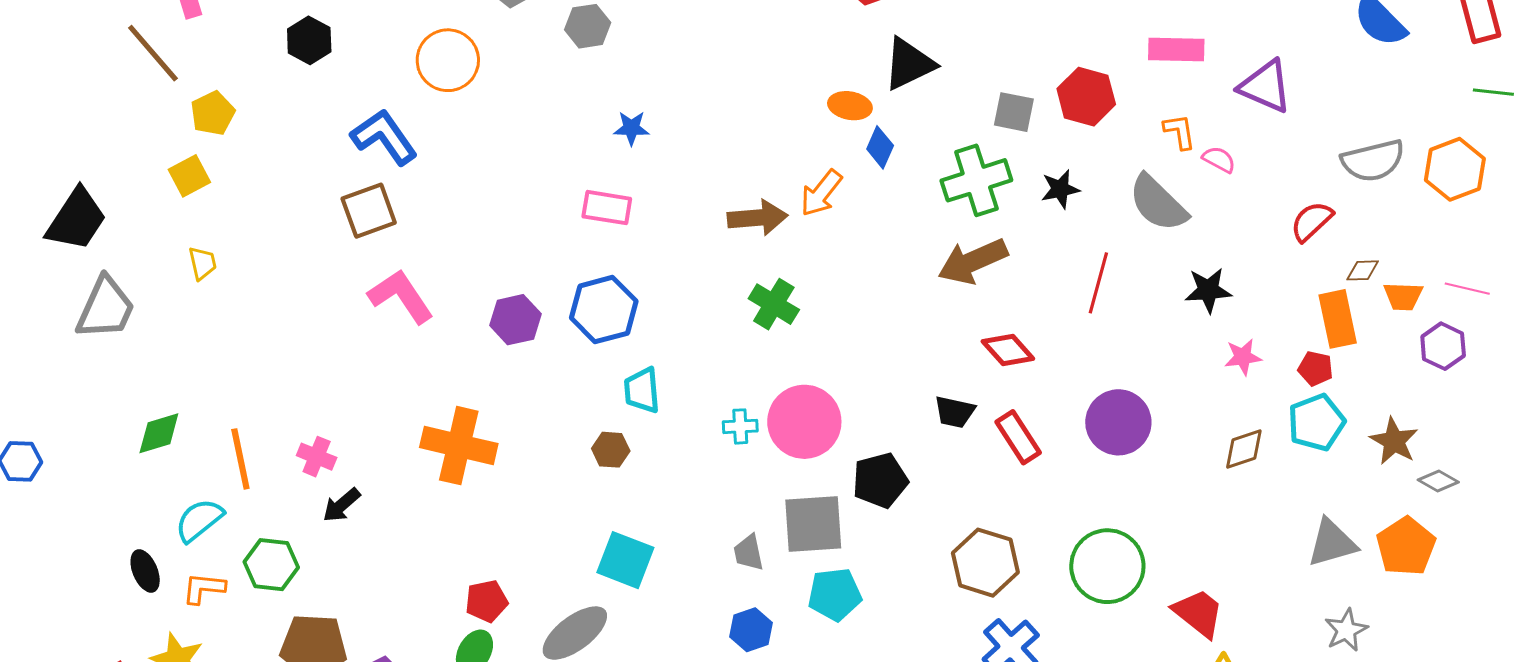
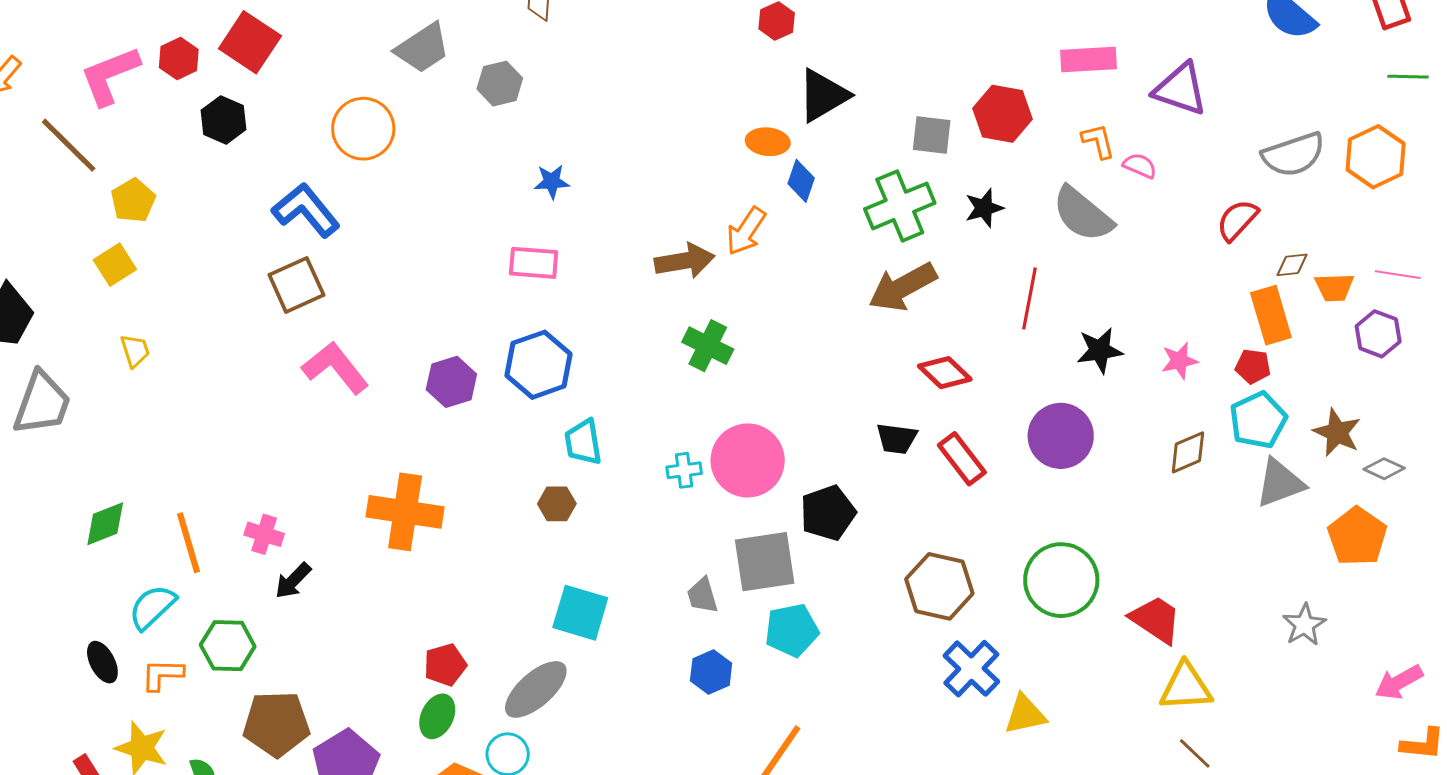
black star: (1208, 290) -> (1100, 350), moved
gray triangle: (1332, 543) -> (1280, 483), moved

